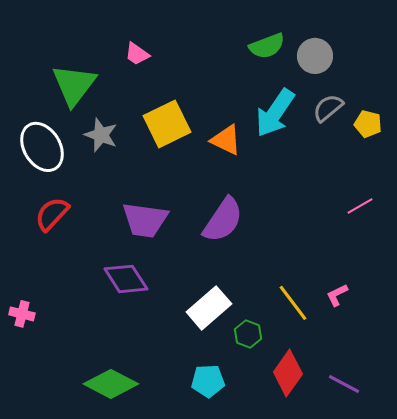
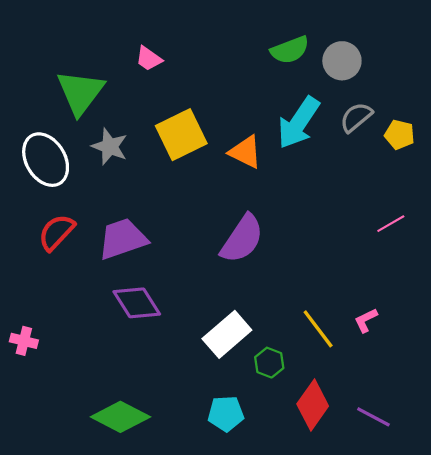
purple trapezoid: (145, 220) -> (123, 239), moved, turned 153

